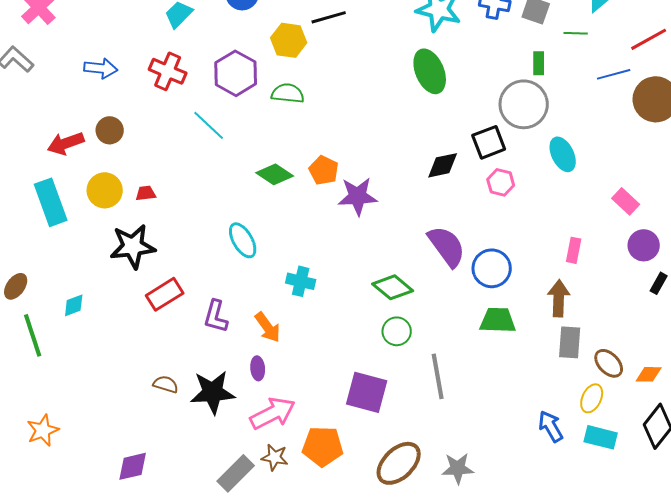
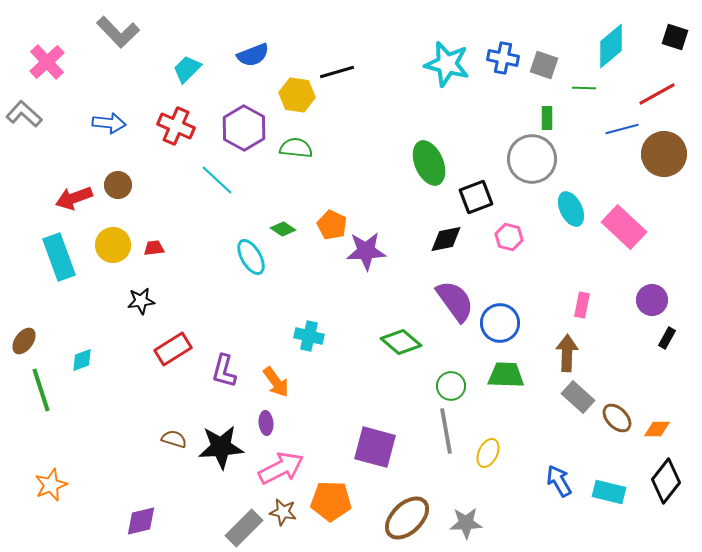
green ellipse: (430, 71) -> (429, 163), moved
black square: (489, 142) -> (476, 197), moved
black diamond: (443, 165) -> (446, 239), moved
green diamond: (275, 174) -> (283, 229), size x0.7
pink rectangle: (626, 201) -> (624, 227), moved, size x1.6
cyan ellipse: (243, 240) -> (251, 257), moved
black star: (133, 246) -> (141, 301), size x0.6
green circle: (397, 331) -> (451, 386), moved
gray rectangle: (570, 342) -> (578, 397), turned -52
yellow ellipse: (592, 398) -> (488, 453), moved

